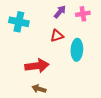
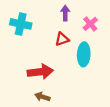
purple arrow: (60, 12) -> (65, 13), turned -40
pink cross: (83, 14) -> (90, 24), moved, turned -32

